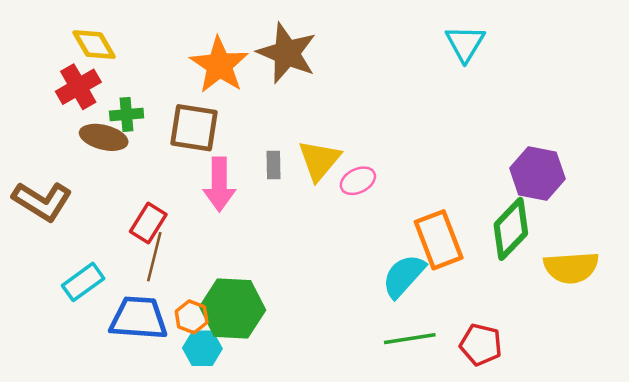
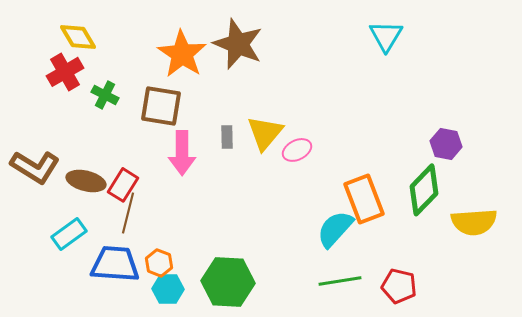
green cross: (127, 114) -> (105, 95), turned 32
brown ellipse: (104, 137) -> (86, 181), moved
purple hexagon: (537, 174) -> (446, 144), size x0.7
green hexagon: (233, 308) -> (228, 282), moved

